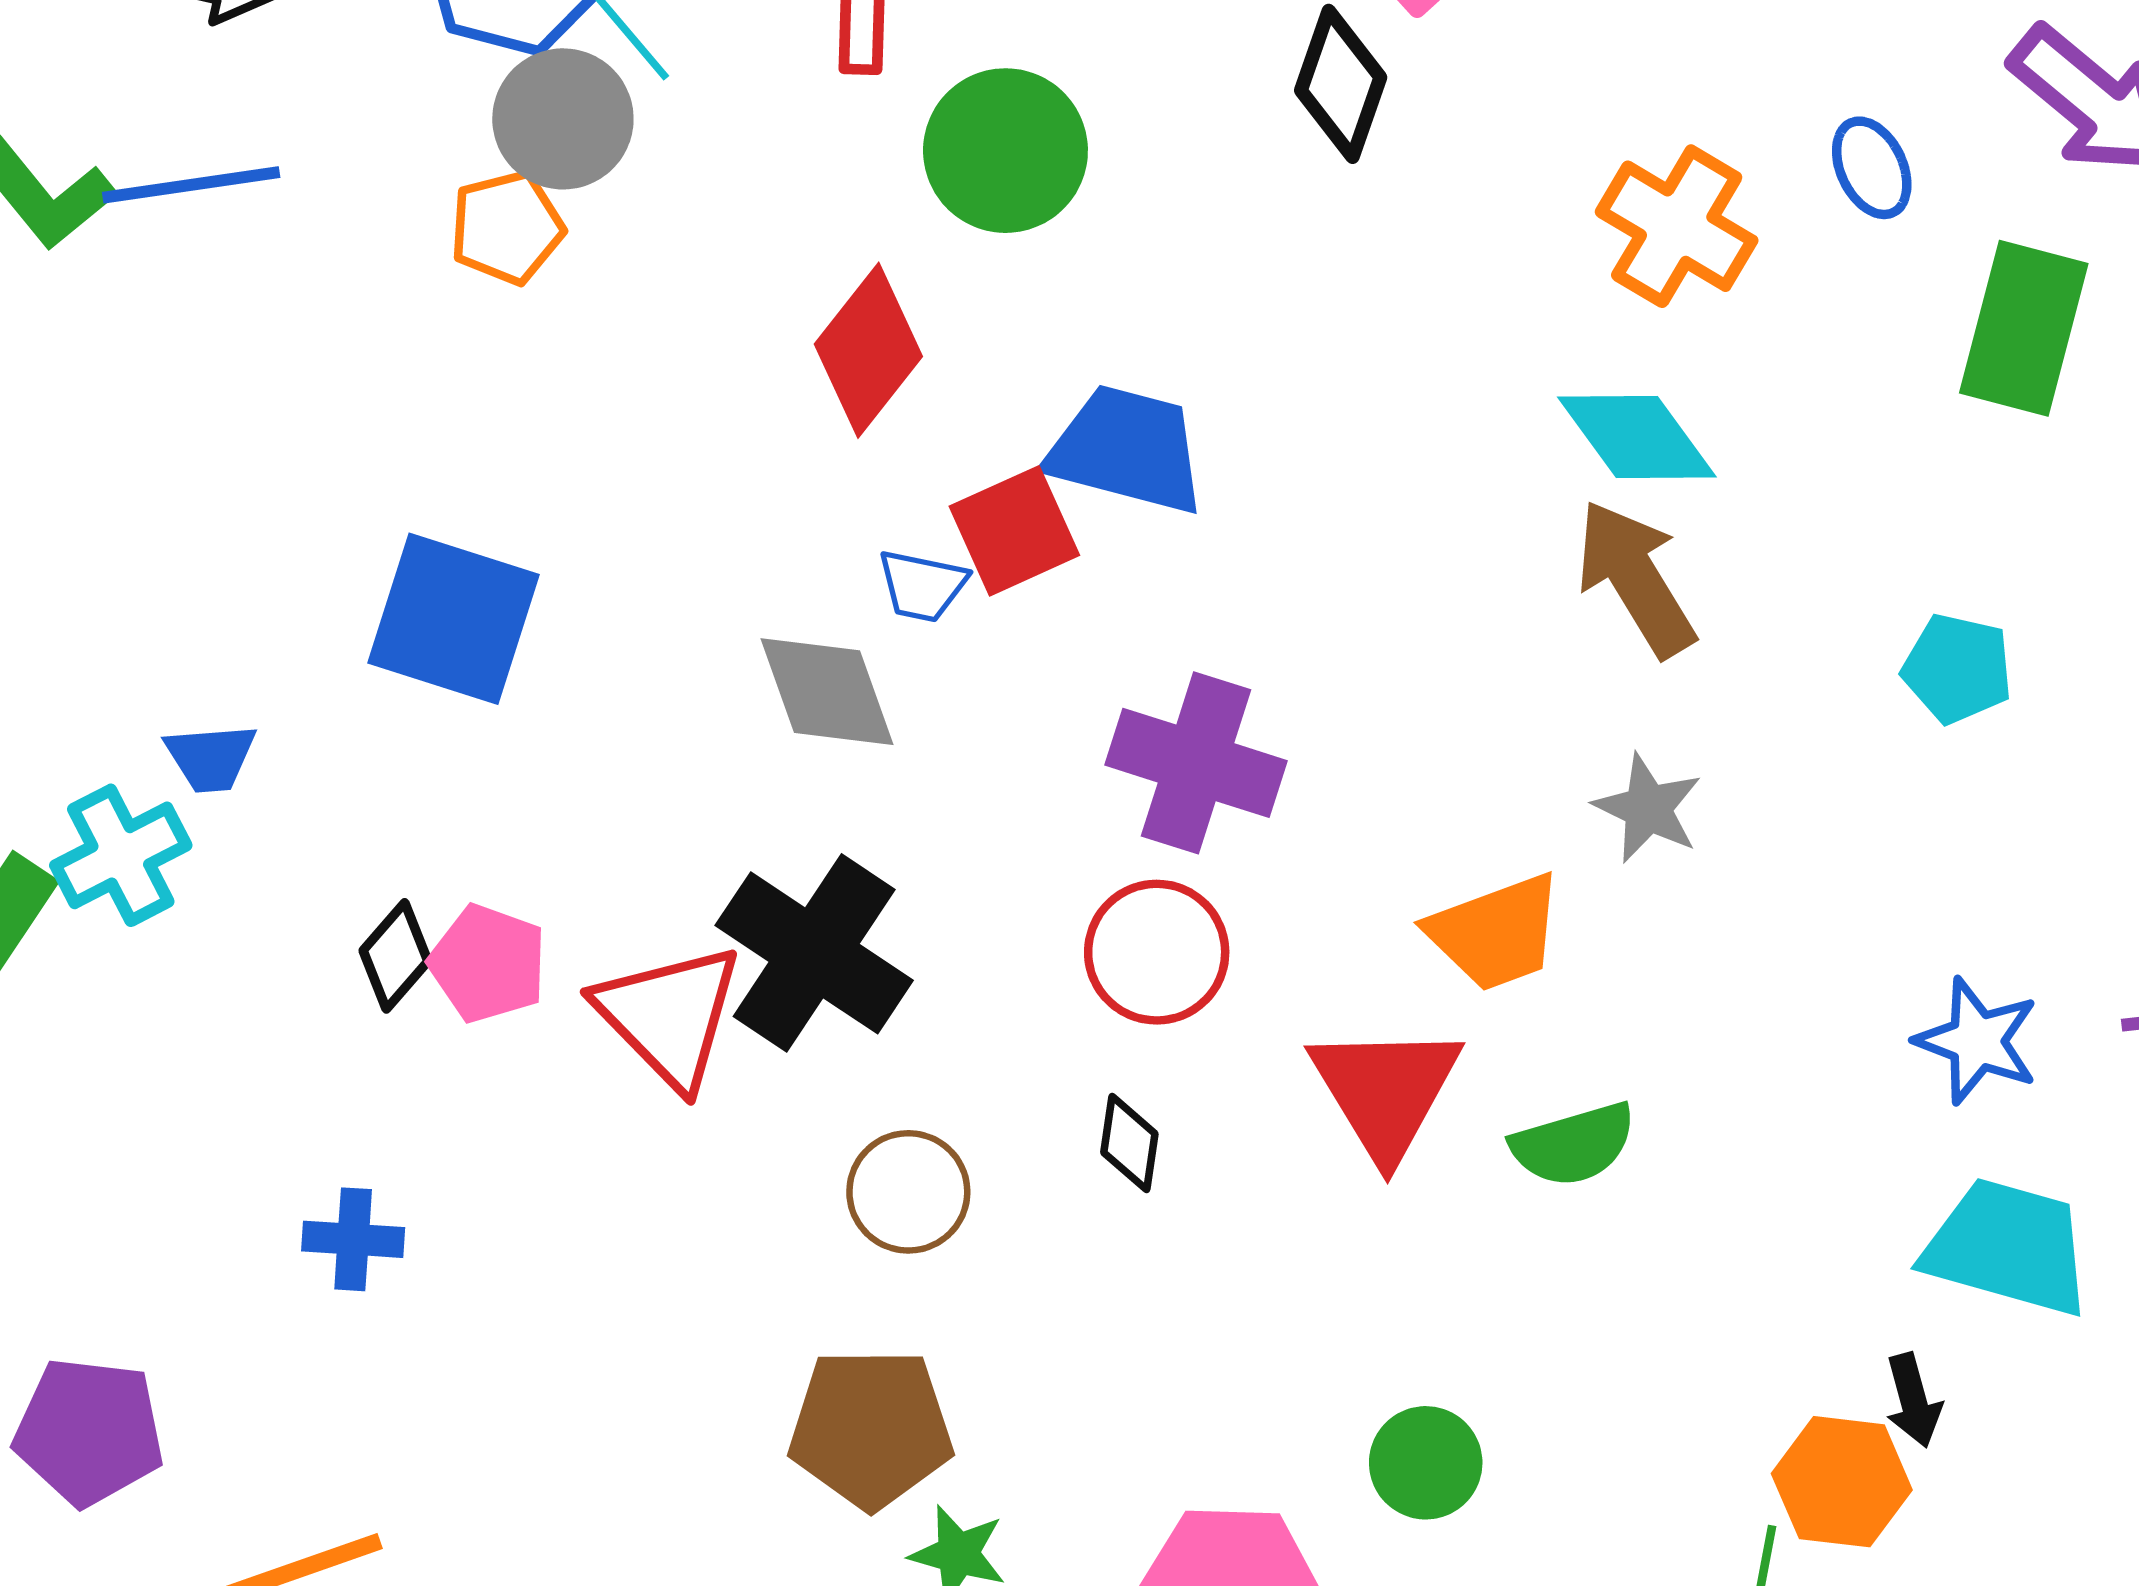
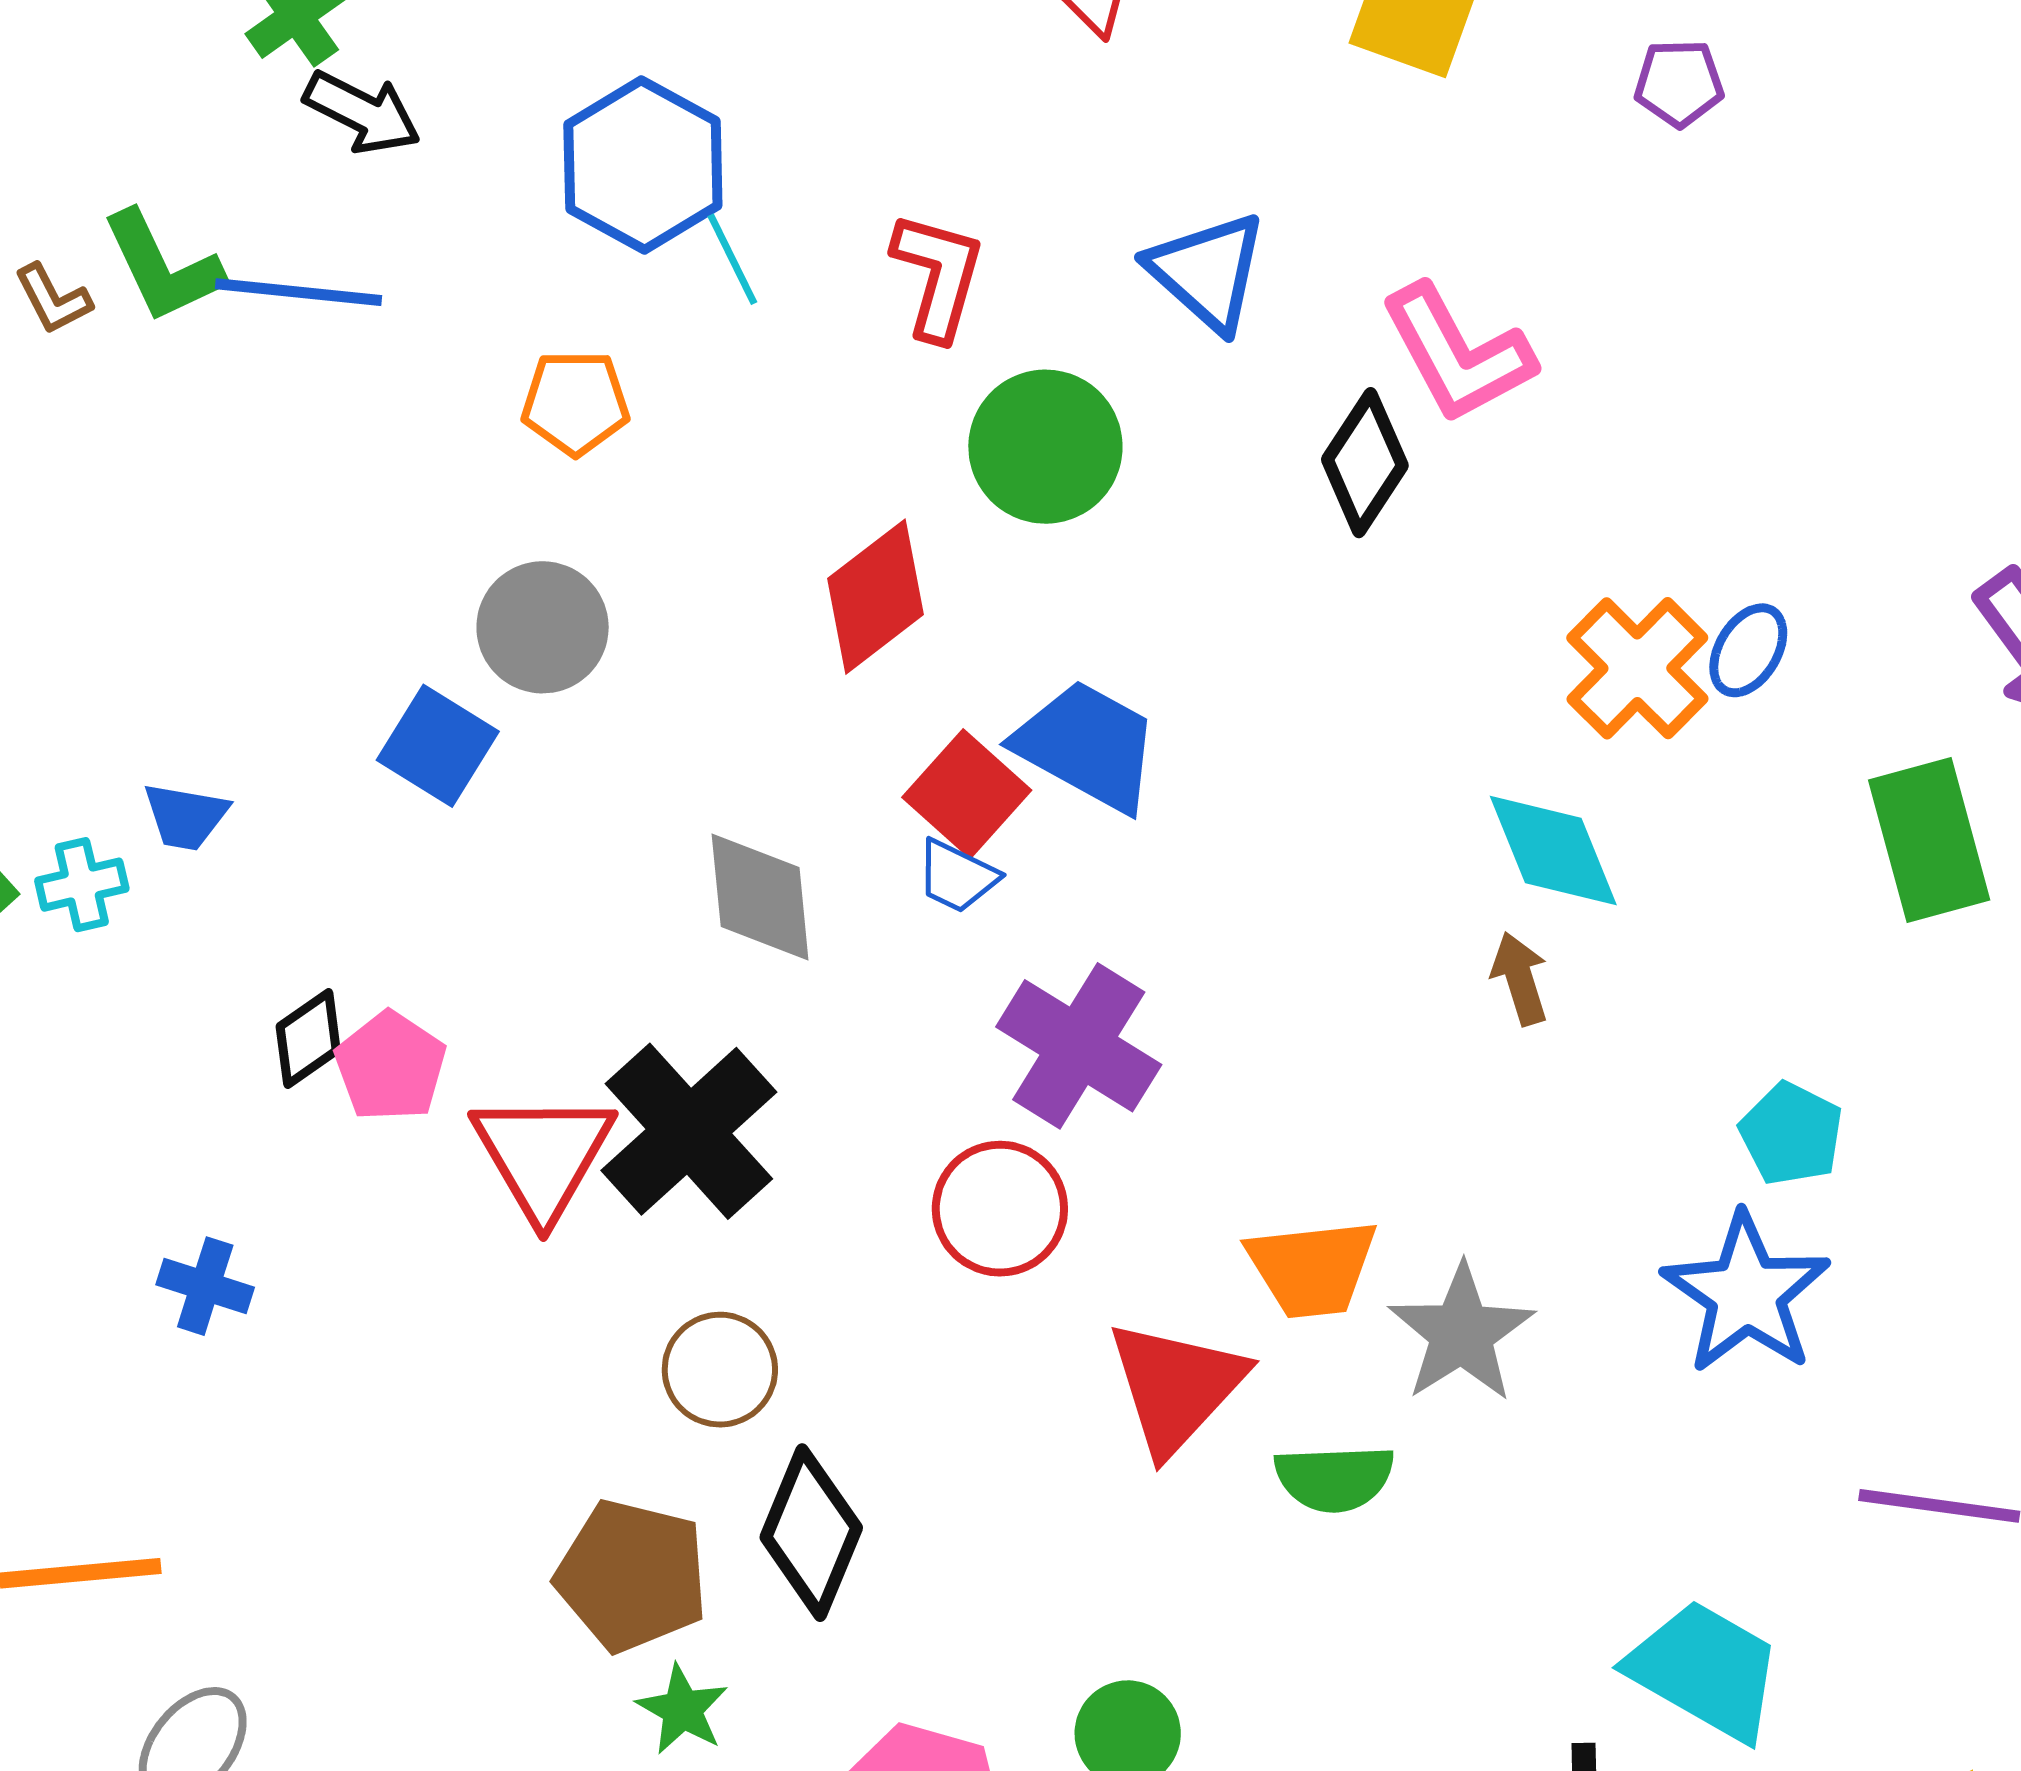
gray circle: (563, 119) -> (543, 627), moved
blue ellipse: (1872, 168) -> (1748, 650), moved, turned 42
green rectangle: (2024, 328) -> (1929, 840), turned -44
red square: (1014, 531) -> (967, 794), turned -38
brown arrow: (1636, 578) -> (1520, 979), size x0.6
blue trapezoid: (922, 586) -> (957, 876), moved
blue square: (454, 619) -> (438, 746), size x0.7
gray star: (1648, 808) -> (1461, 1333), moved, size x1.4
cyan cross: (121, 855) -> (82, 885), size x0.7
blue star: (1977, 1041) -> (1746, 1294), moved, size x1.4
black diamond: (1129, 1143) -> (811, 1533), moved, size x1.8

